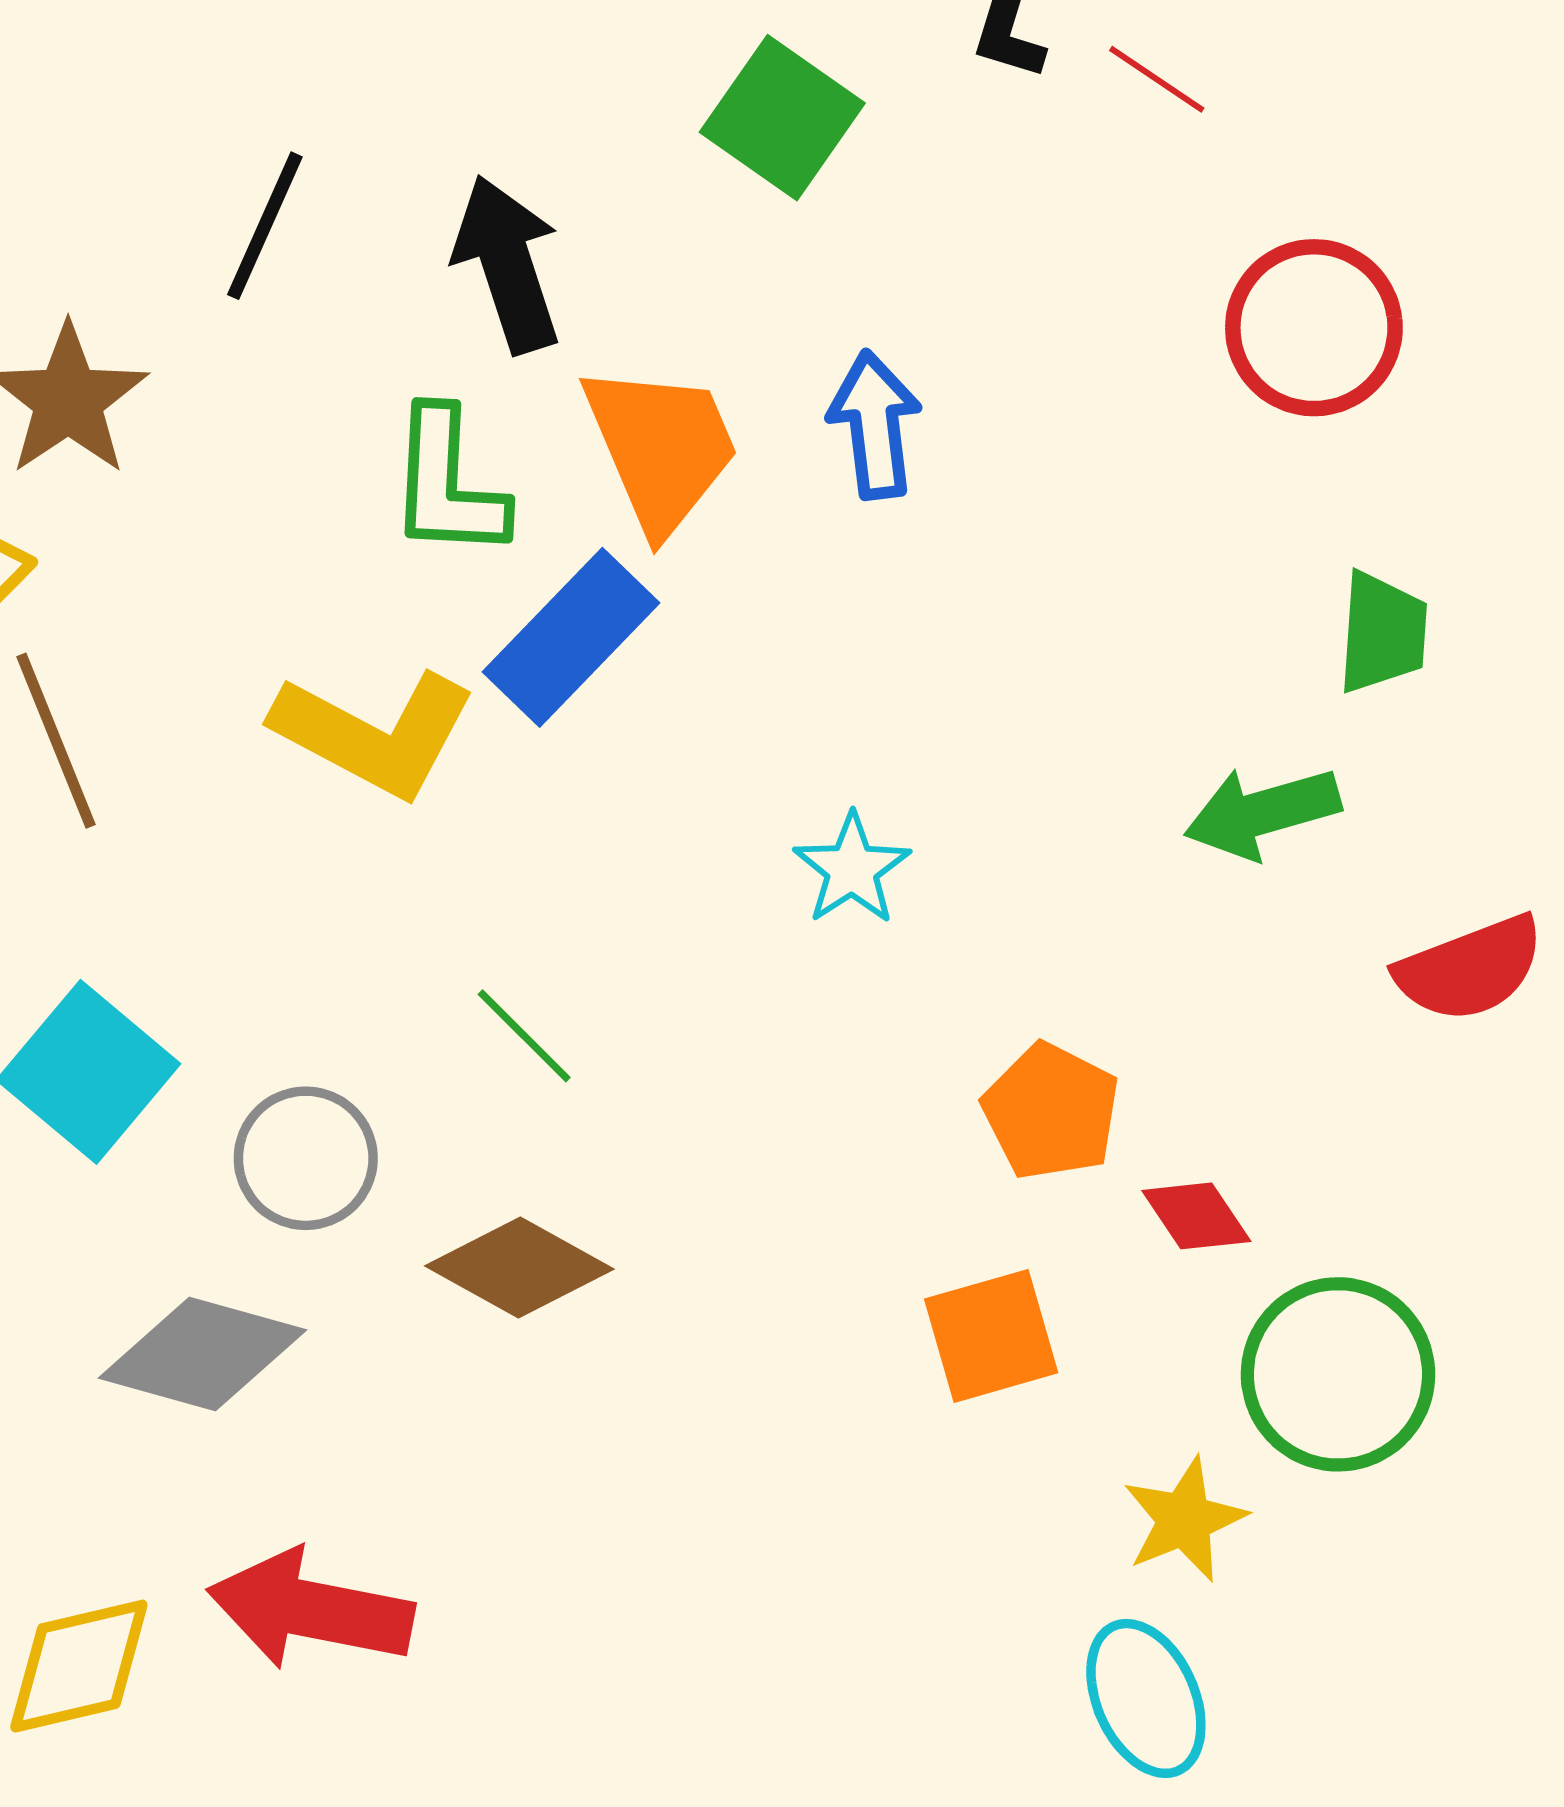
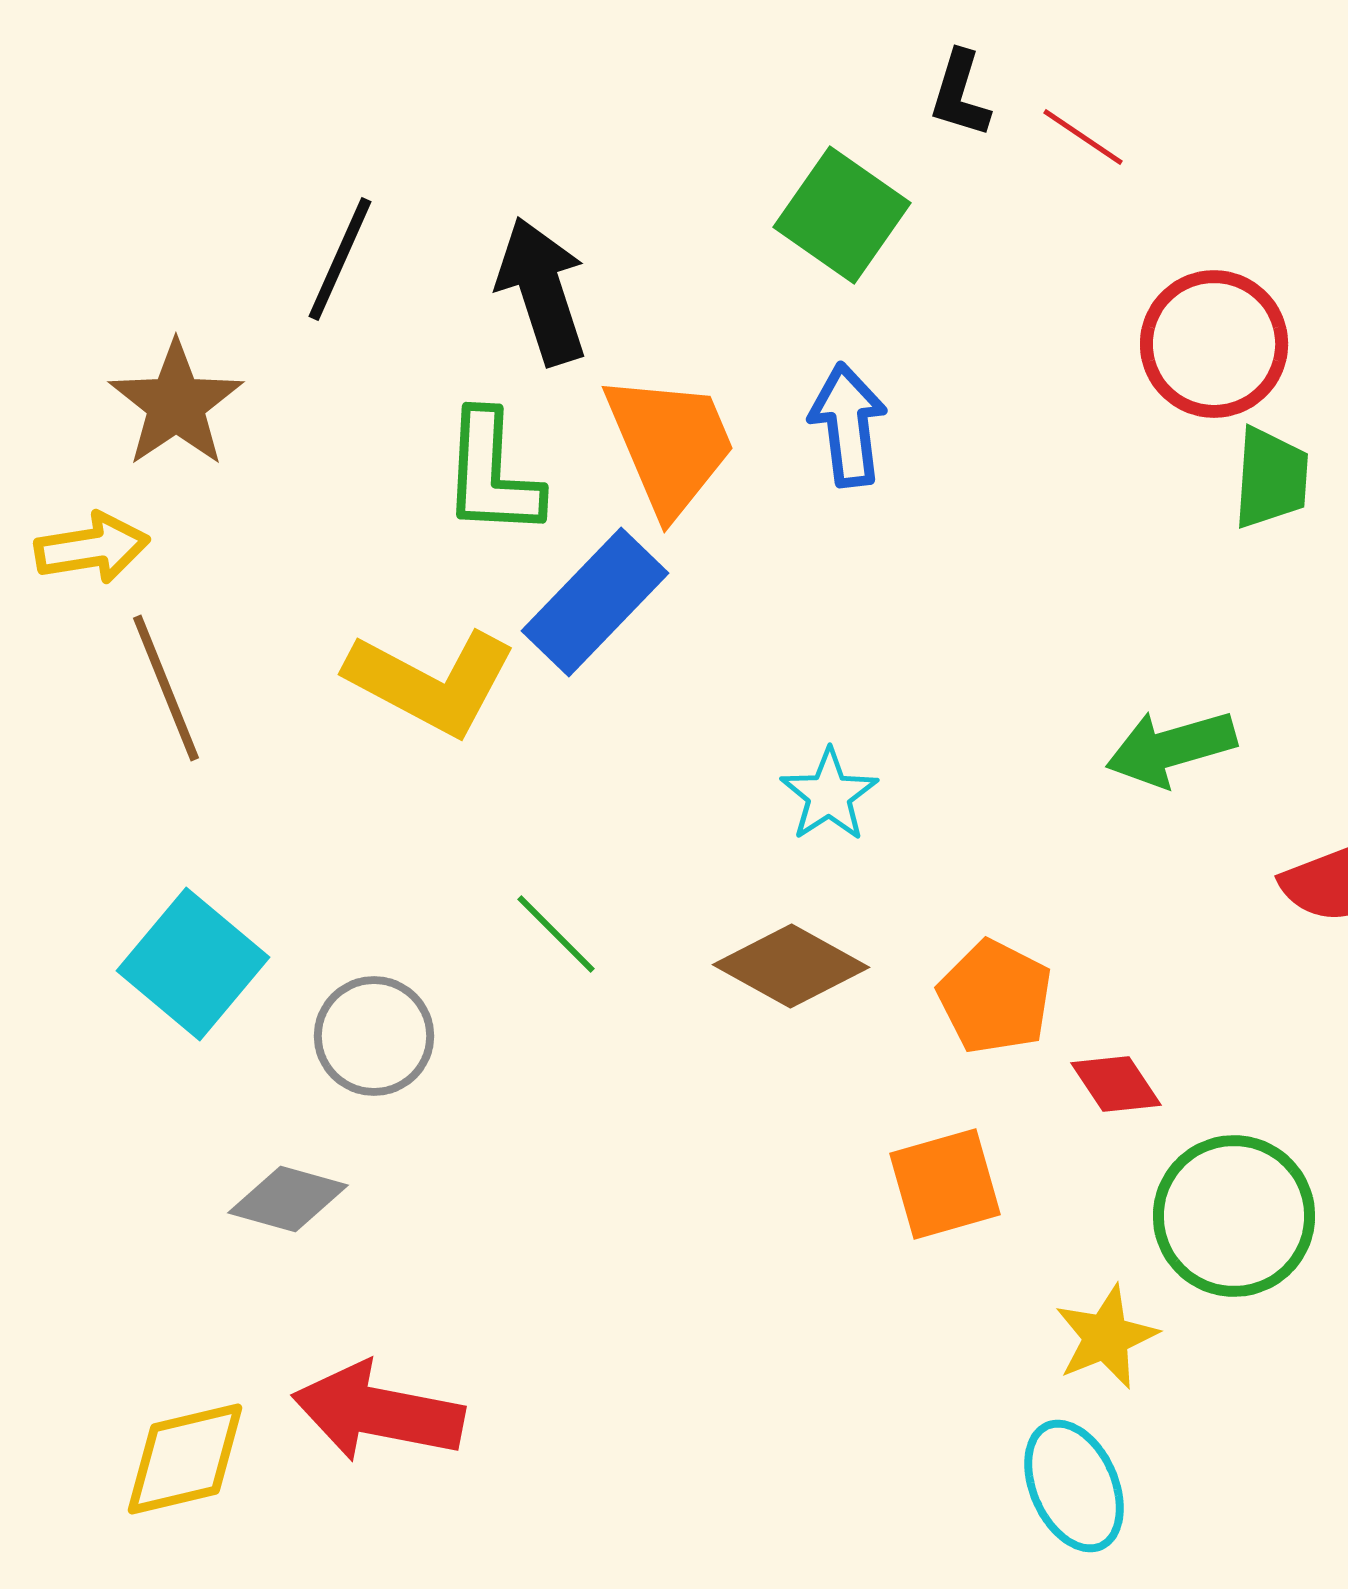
green square: (782, 118) -> (842, 215), moved
green trapezoid: (1382, 633) -> (1271, 478), moved
brown diamond: (519, 1268) -> (791, 966), moved
gray diamond: (202, 1354) -> (288, 1199), size x0.7

